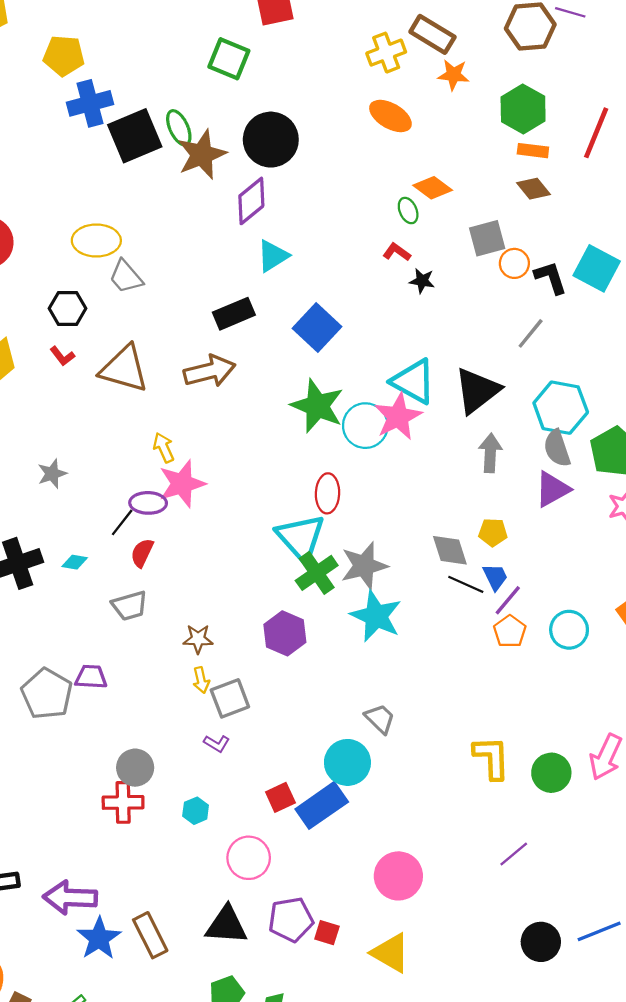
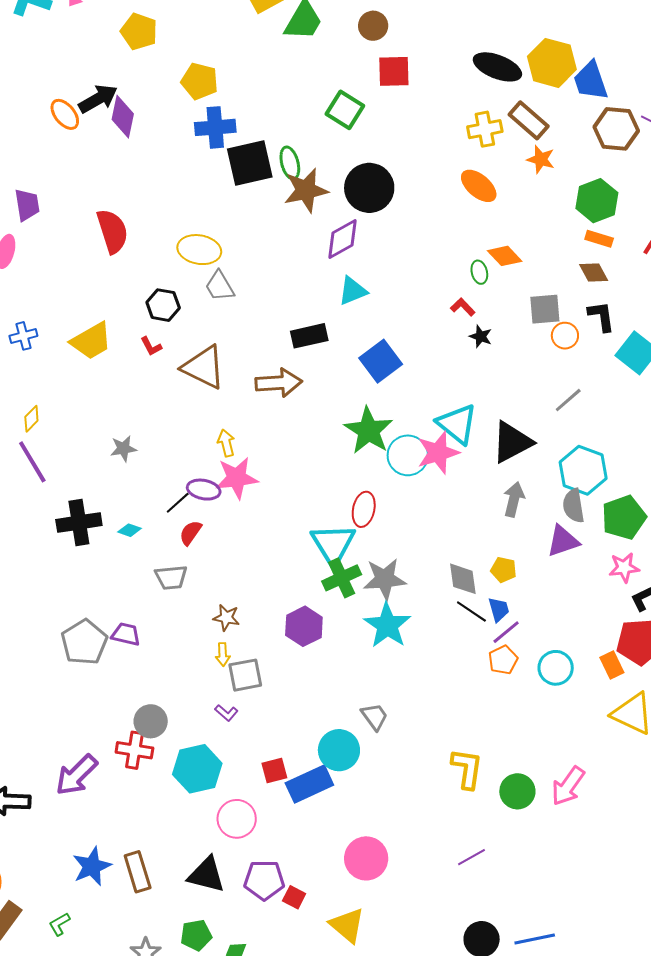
black L-shape: (551, 278) -> (601, 316), moved
cyan hexagon: (196, 811) -> (197, 769), size x2.0
purple arrow: (70, 898) -> (76, 775), moved, turned -57

